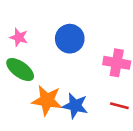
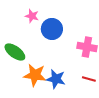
pink star: (19, 37) -> (32, 16), moved

